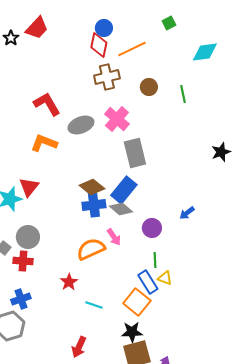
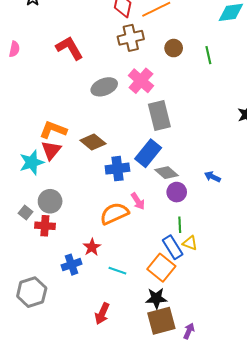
red L-shape: (47, 104) -> (69, 48), moved
orange L-shape: (44, 143) -> (53, 130), moved
brown diamond: (92, 187) -> (93, 142), moved
gray diamond: (121, 209) -> (166, 173), moved
blue arrow: (187, 213) -> (212, 177), turned 63
blue cross: (21, 299) -> (71, 265), moved

